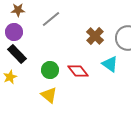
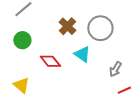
green circle: (50, 70) -> (22, 40), moved

